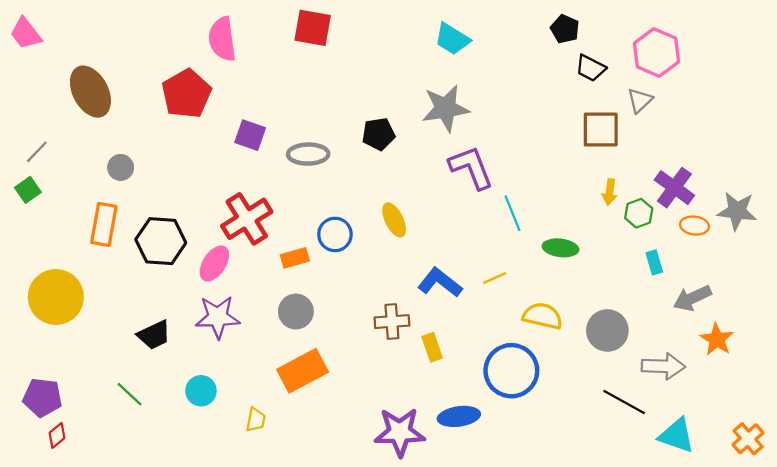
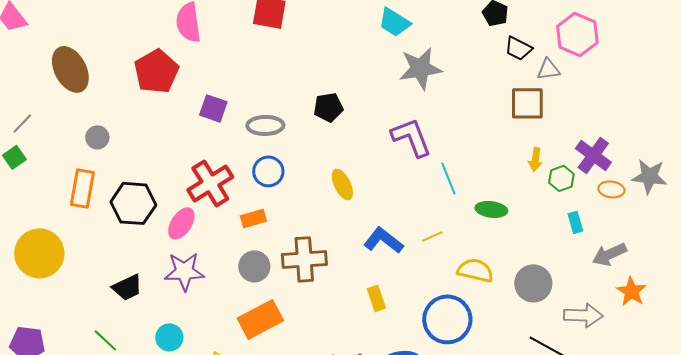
gray triangle: (640, 100) -> (548, 69), moved, turned 35
gray star: (445, 108) -> (420, 68), moved
blue circle: (335, 234) -> (268, 171), moved
brown cross: (392, 322) -> (304, 259), moved, size x1.4

